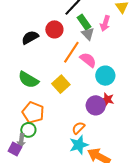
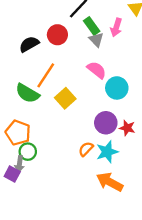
orange line: (71, 52) -> (46, 75), moved
red star: (107, 99) -> (127, 128), moved
orange pentagon: (33, 112) -> (18, 133), moved
cyan star: (79, 145) -> (107, 152), moved

